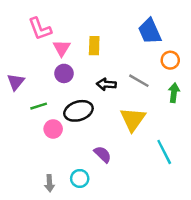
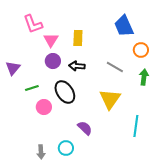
black arrow: (106, 84) -> (77, 66), moved
black ellipse: (78, 111) -> (65, 92), turned 75
cyan line: (164, 152) -> (136, 126), turned 35

